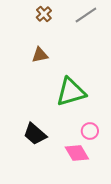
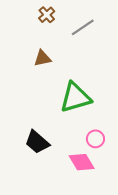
gray line: (86, 15) -> (83, 27), moved

